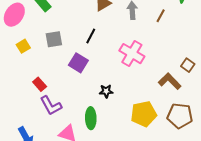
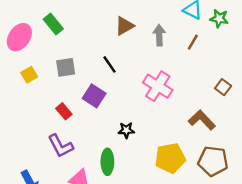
black line: (91, 36) -> (109, 64), turned -63
brown square: (188, 65) -> (223, 87), moved
red rectangle: (40, 84) -> (64, 111), moved

